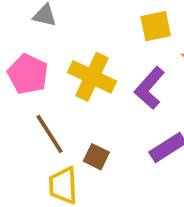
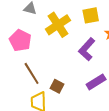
yellow cross: (92, 77) -> (58, 25), moved, turned 30

